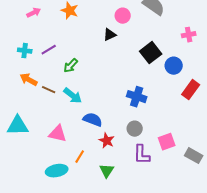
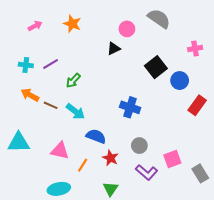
blue cross: (137, 97) -> (130, 107), moved
purple L-shape: (142, 155) -> (147, 172), turned -50
gray rectangle: (194, 156) -> (200, 173), turned 30
orange line: (80, 157) -> (83, 165), moved

